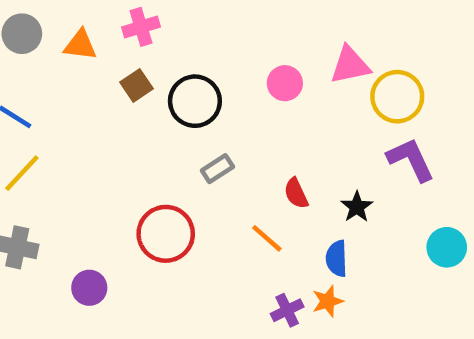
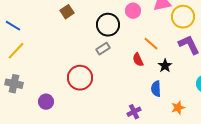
black circle: (195, 101) -> (108, 25), moved
orange line: (267, 238) -> (151, 44), moved
orange star: (328, 301) -> (178, 108), moved

